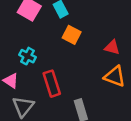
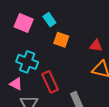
cyan cross: (27, 56) -> (27, 62), size x1.5

